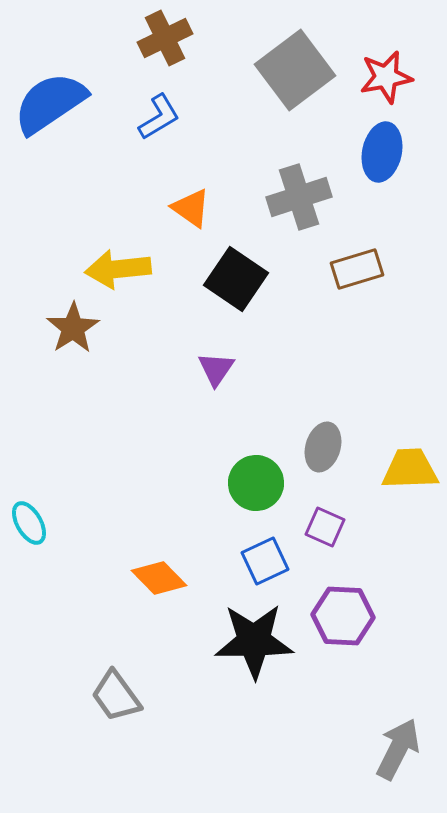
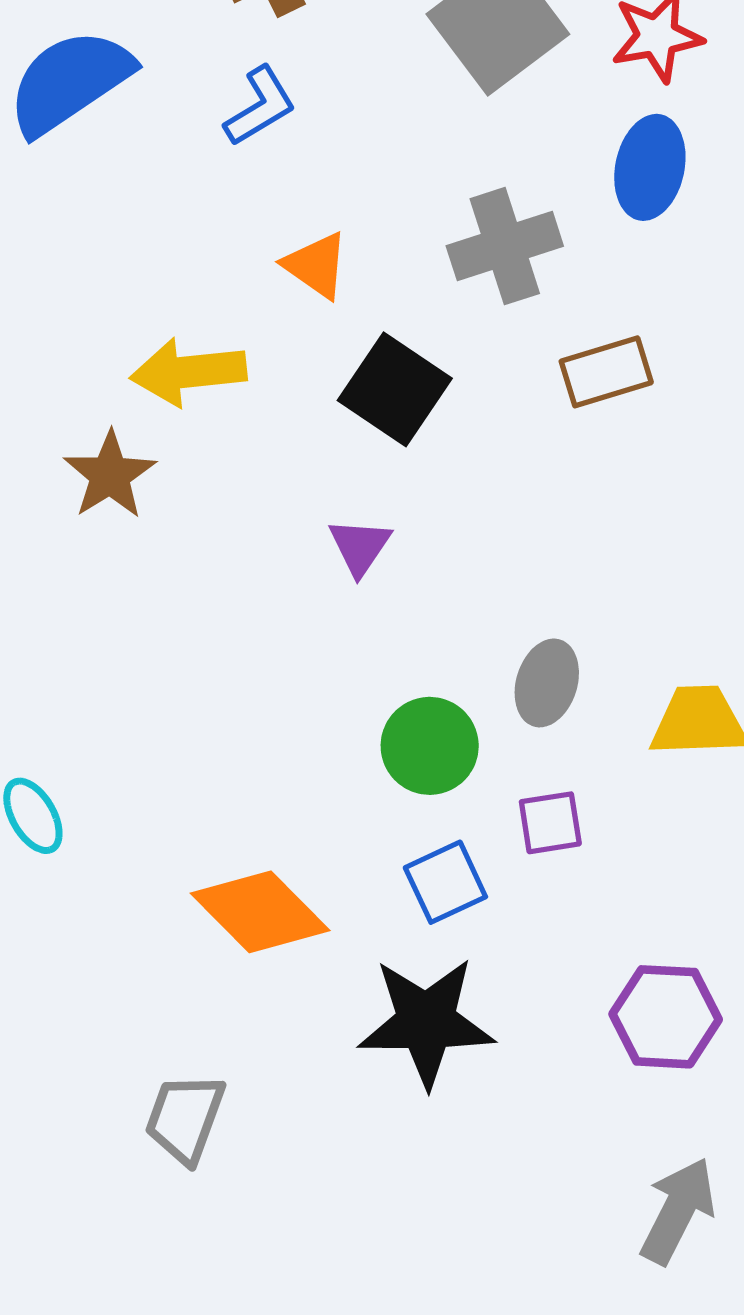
purple square: (325, 527) -> (550, 823), turned -33
orange diamond: (159, 578) -> (260, 912), size x1.4
purple hexagon: (343, 616) -> (666, 1017), moved
gray trapezoid: (116, 696) -> (185, 1118), turned 56

